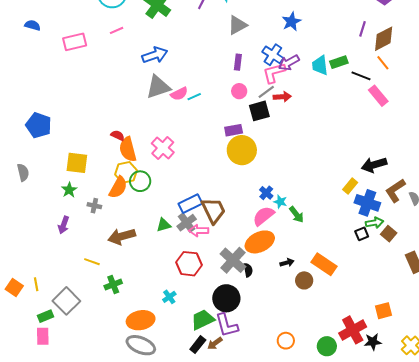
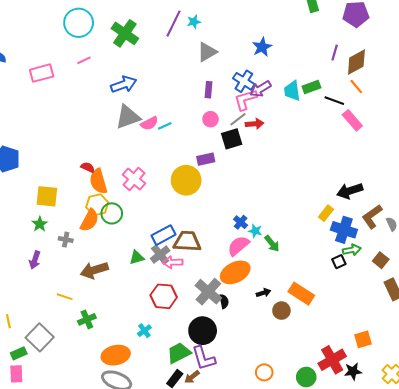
yellow circle: (242, 150) -> (186, 180), moved
brown trapezoid: (213, 210) -> (187, 241), turned -60
brown square: (389, 234) -> (381, 260), moved

